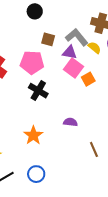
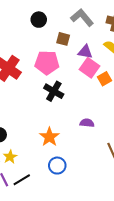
black circle: (35, 11) -> (39, 20), moved
gray L-shape: (77, 37) -> (82, 18), moved
blue circle: (36, 174) -> (57, 166), moved

